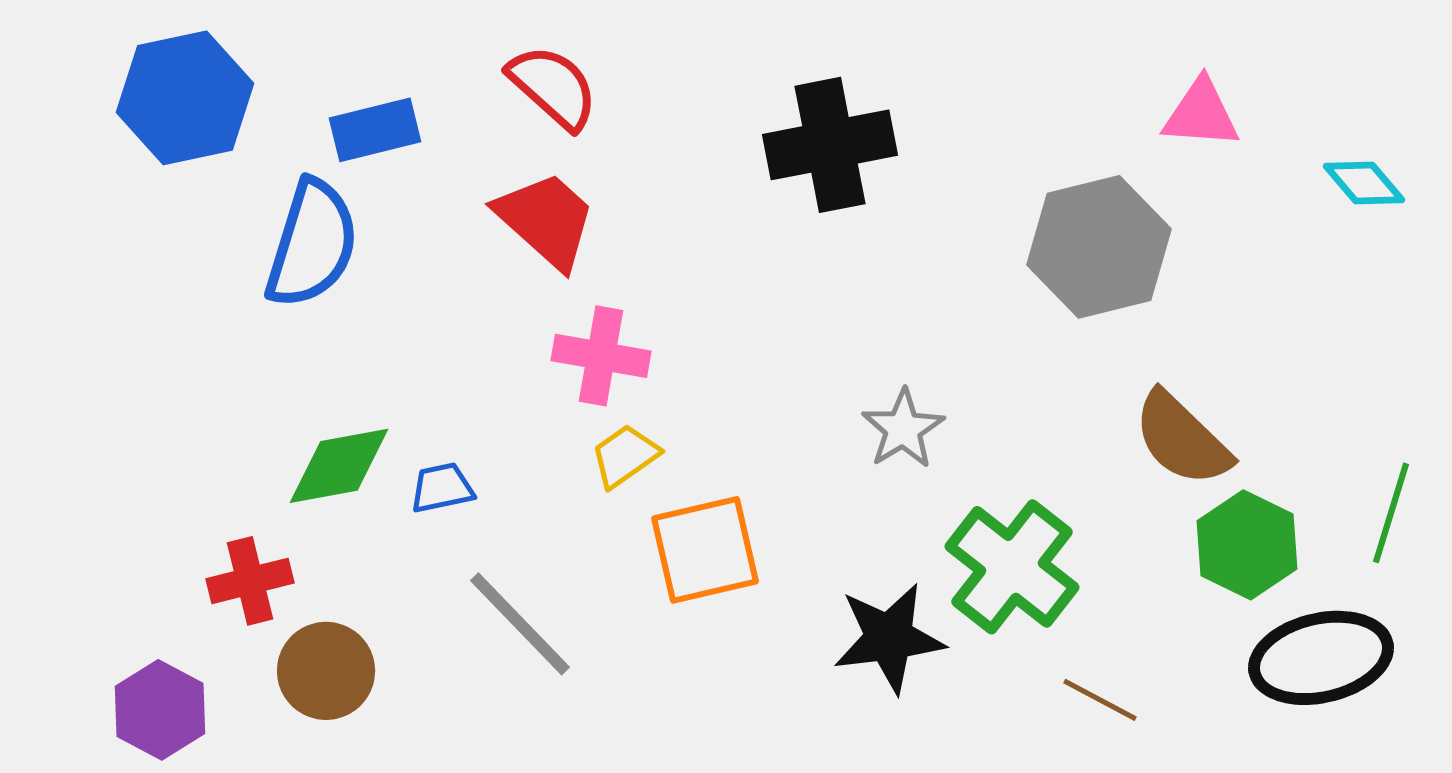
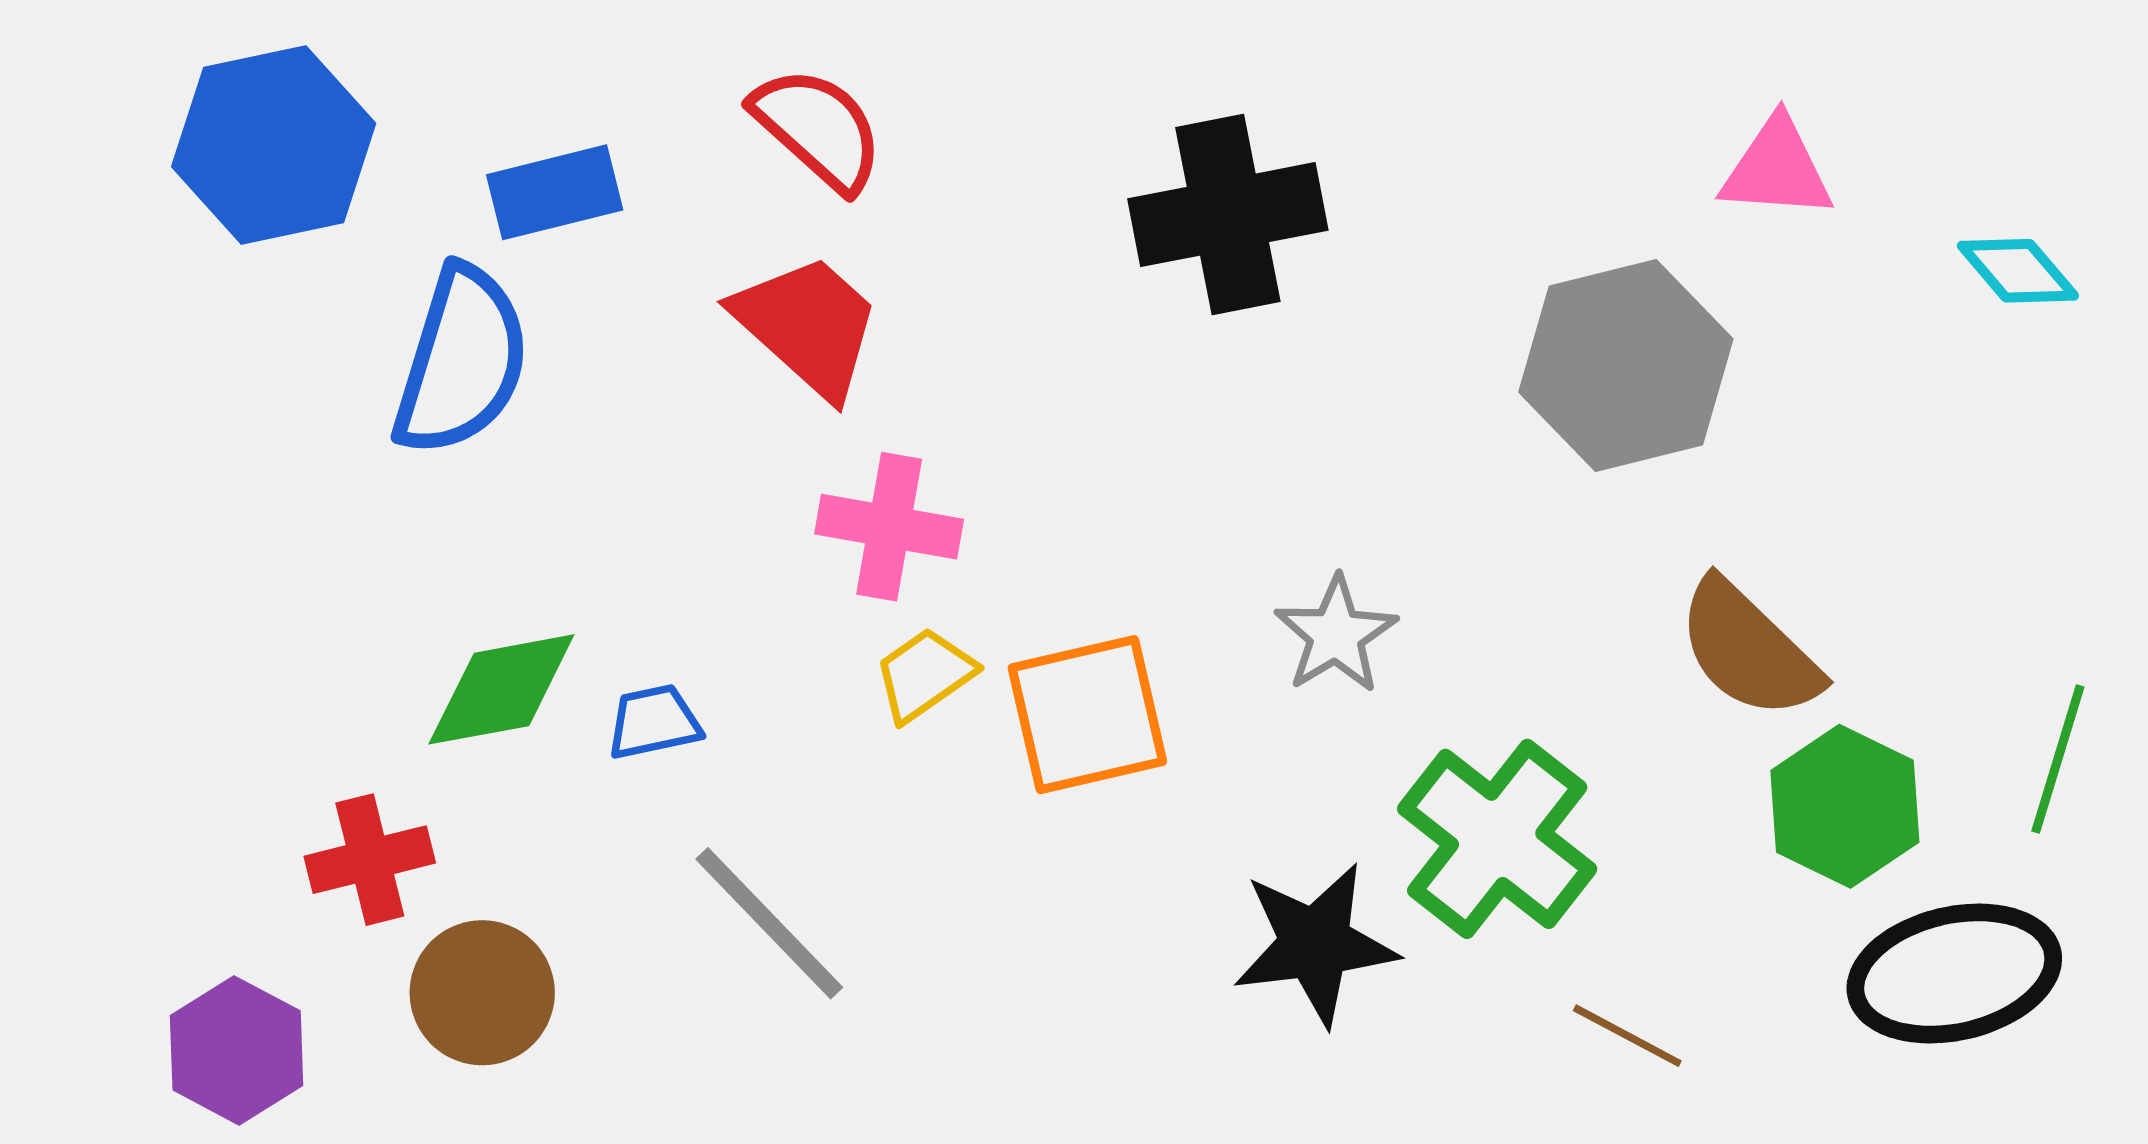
orange square: (705, 550) -> (1087, 715), moved

